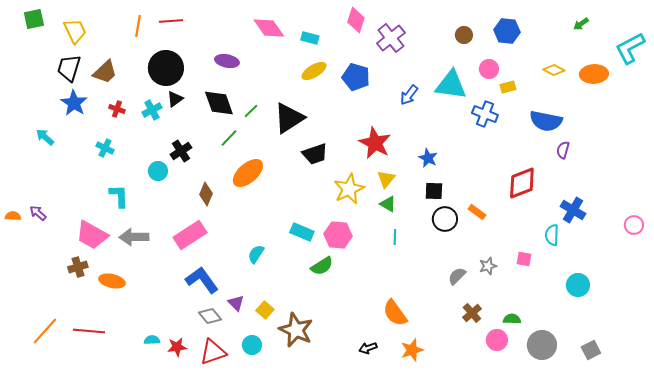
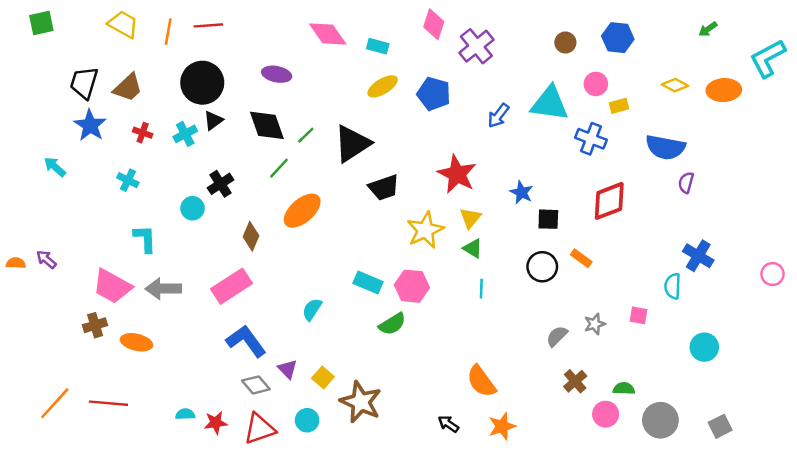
yellow trapezoid: (75, 31) -> (123, 24), moved, turned -36
red diamond: (522, 183) -> (609, 201), moved
black square: (434, 191) -> (548, 219), moved
black arrow: (368, 348) -> (448, 424), turned 54

